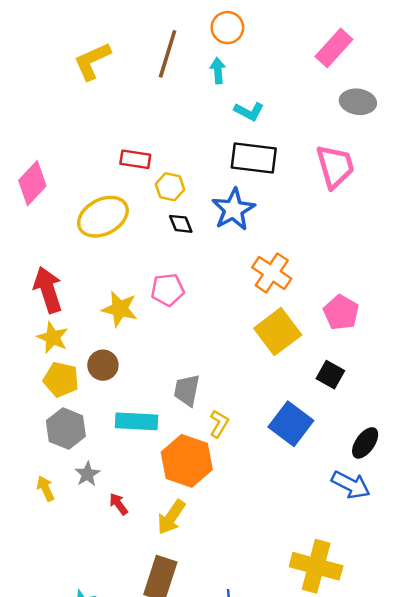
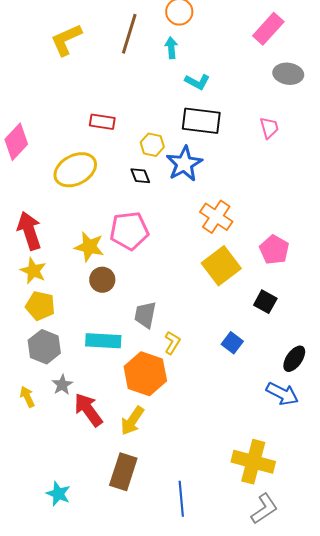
pink trapezoid: (335, 166) -> (269, 128), size x0.6
yellow hexagon: (170, 187) -> (152, 145), moved
pink pentagon: (168, 290) -> (129, 231), size x1.4
brown circle: (103, 365) -> (102, 280), moved
blue square: (291, 424) -> (232, 343), size x0.6
red arrow: (119, 504) -> (88, 410), size x1.8

